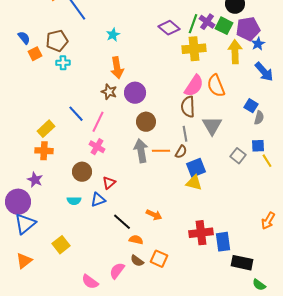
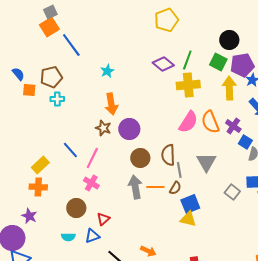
purple cross: (207, 22) -> (233, 126), moved
orange square: (35, 54) -> (29, 90), turned 32
brown semicircle: (188, 107) -> (168, 155), moved

